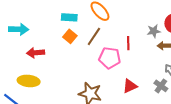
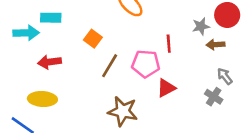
cyan rectangle: (69, 17) -> (51, 18), moved
brown line: (94, 36) -> (110, 66), moved
red triangle: (130, 86) -> (166, 88), moved

